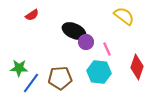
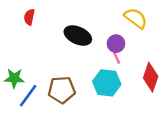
red semicircle: (32, 15) -> (29, 17), turned 136
purple circle: (86, 42) -> (116, 44), moved

